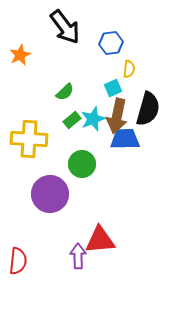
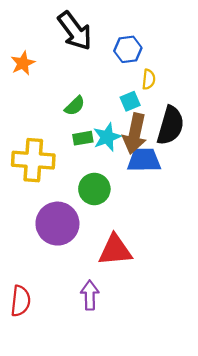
green rectangle: (72, 120) -> (83, 138), turned 30
red triangle: (100, 240) -> (115, 250), moved

